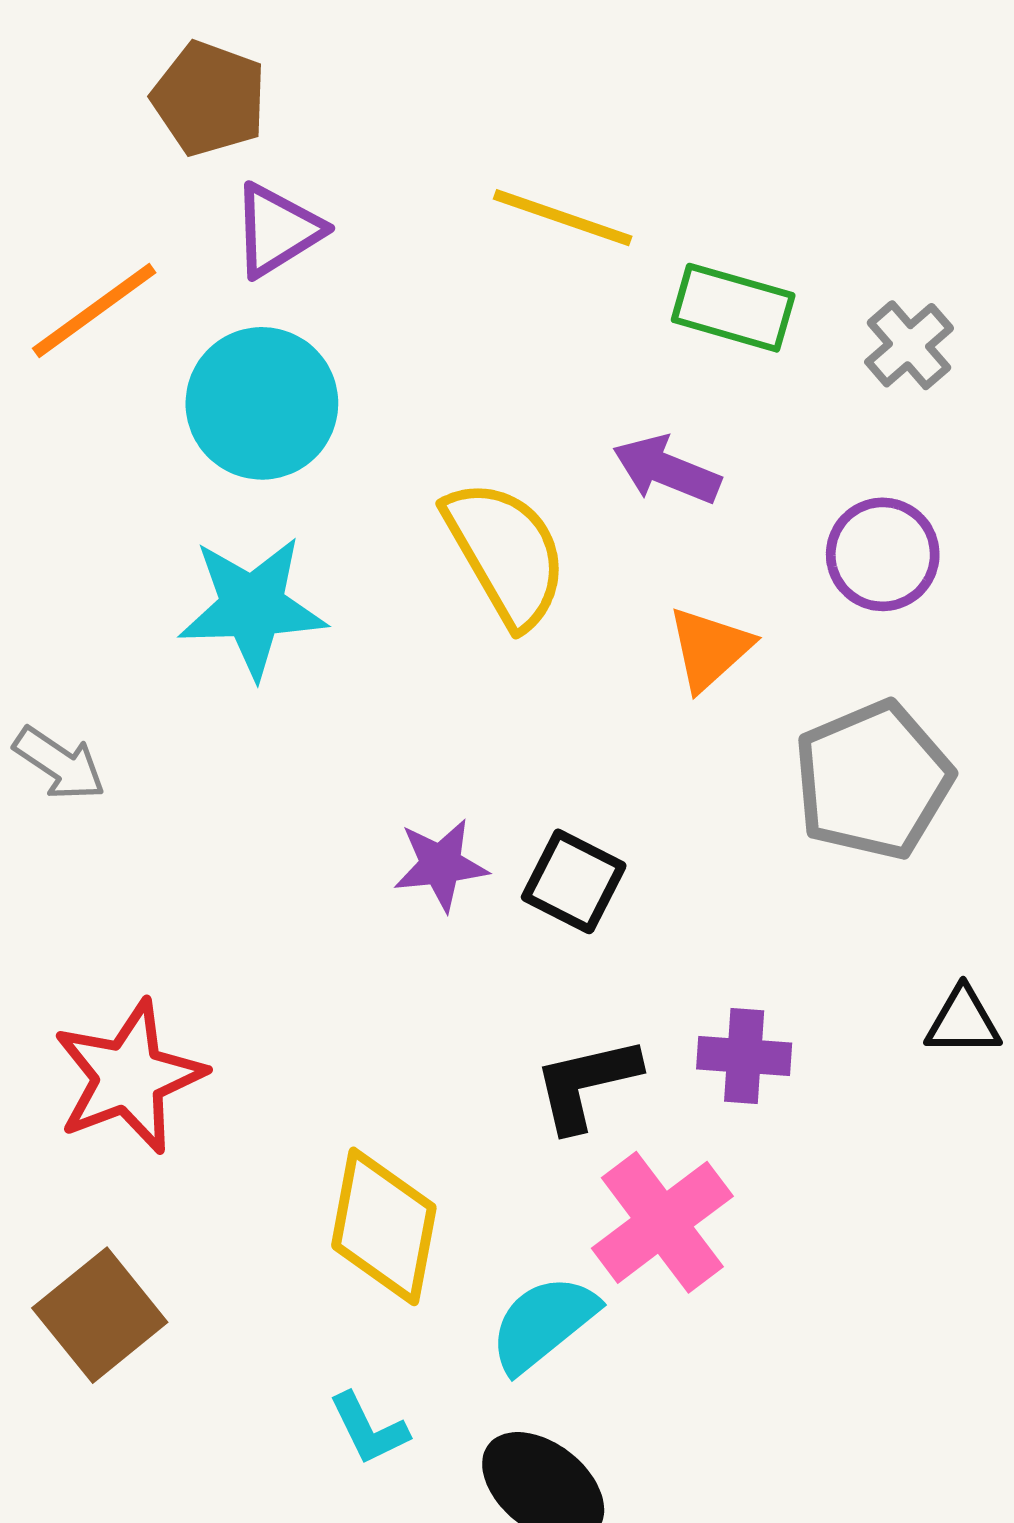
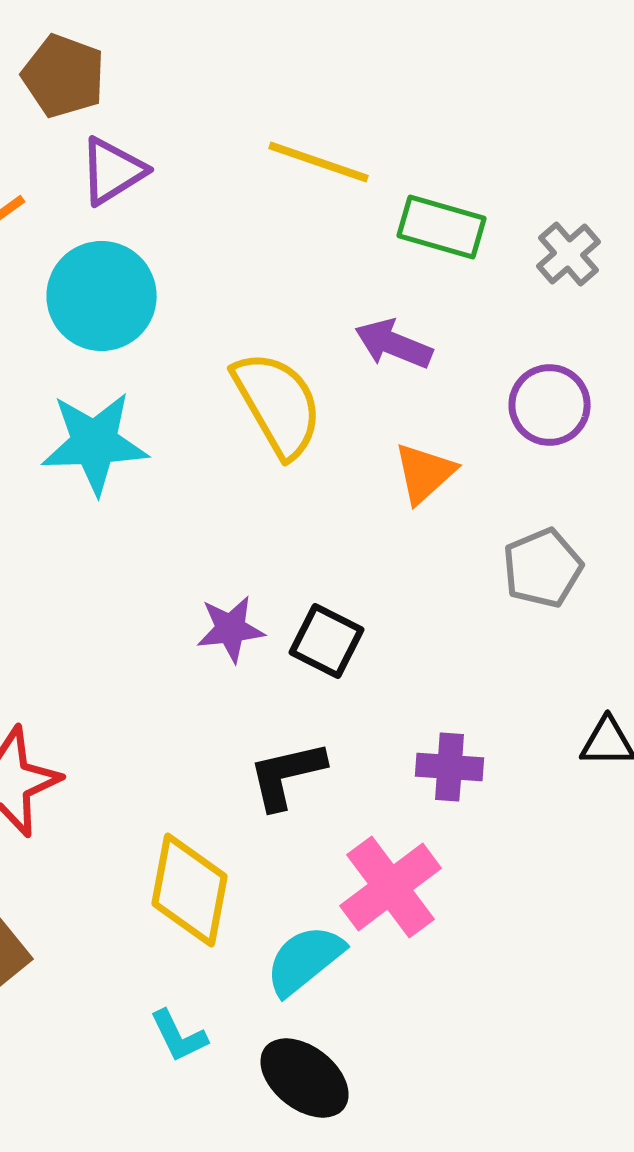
gray pentagon: (873, 780) -> (543, 568), size x0.7
black L-shape: (586, 1084) -> (287, 775), moved

